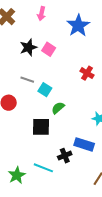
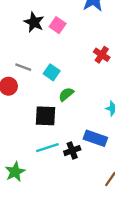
black star: (28, 47) -> (34, 22), turned -30
gray line: (27, 80) -> (23, 67), moved
cyan line: (43, 168) -> (47, 148), moved, turned -42

